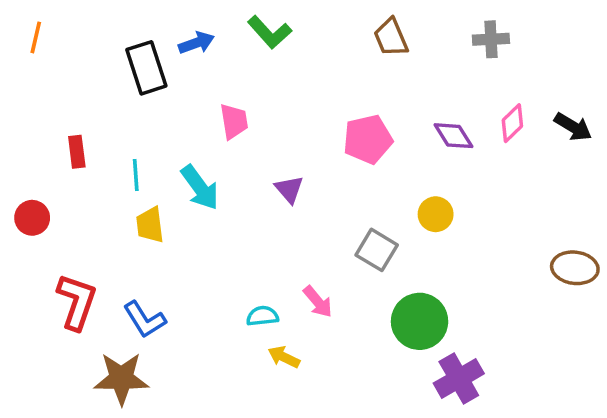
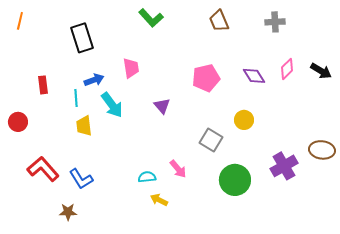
blue arrow: (196, 43) -> (94, 80), moved
red L-shape: (77, 302) -> (43, 169), turned -60
brown star: (121, 378) -> (68, 212), size x0.6
purple cross: (459, 378) -> (284, 166), moved

